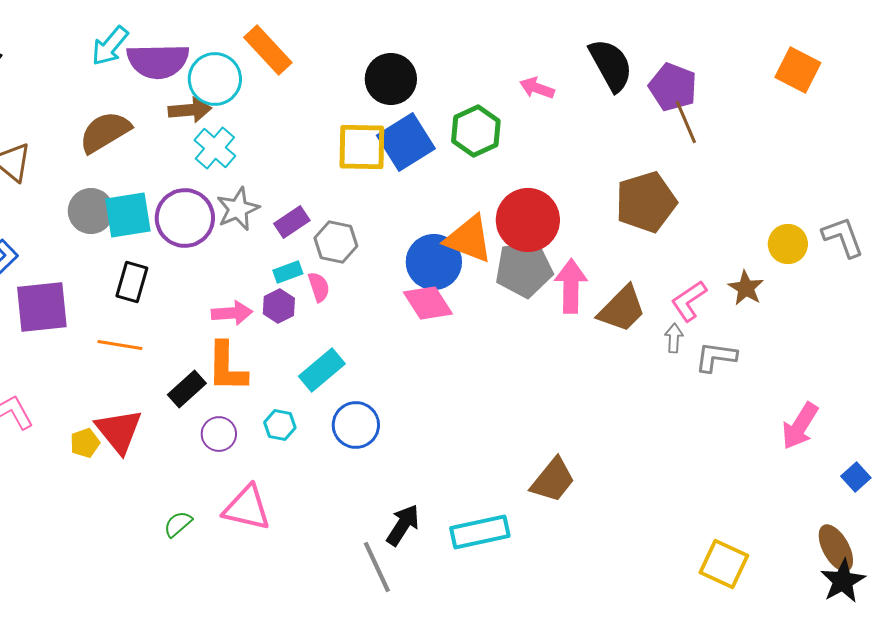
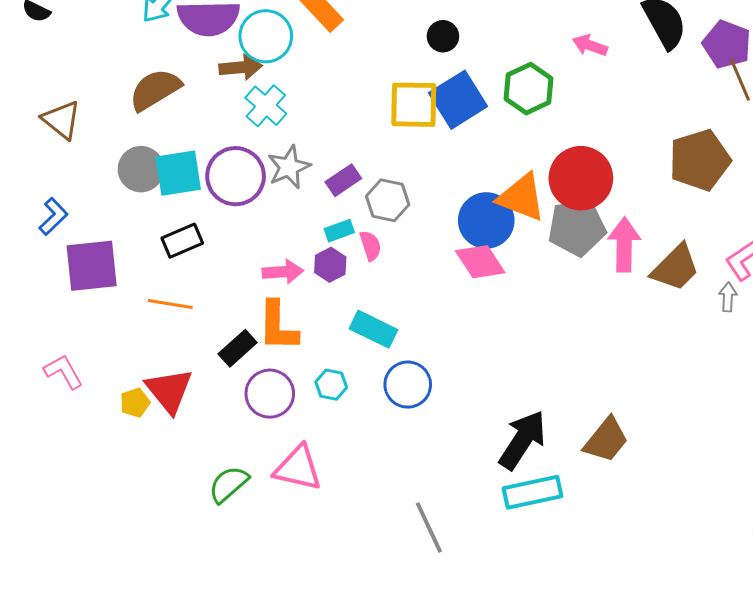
black circle: (391, 79) -> (443, 36), size x0.6
black rectangle: (132, 282) -> (182, 241), turned 51
cyan rectangle: (322, 370) -> (373, 329), turned 66
purple circle: (219, 434) -> (270, 394), size x1.4
green semicircle: (178, 524) -> (229, 484), size x1.4
black arrow: (403, 525) -> (522, 440), moved, size x1.4

